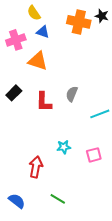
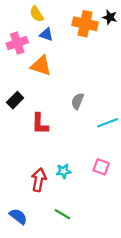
red L-shape: (44, 102) -> (40, 124), moved
cyan star: (64, 147) -> (64, 171), moved
pink square: (94, 155) -> (101, 167), turned 35

